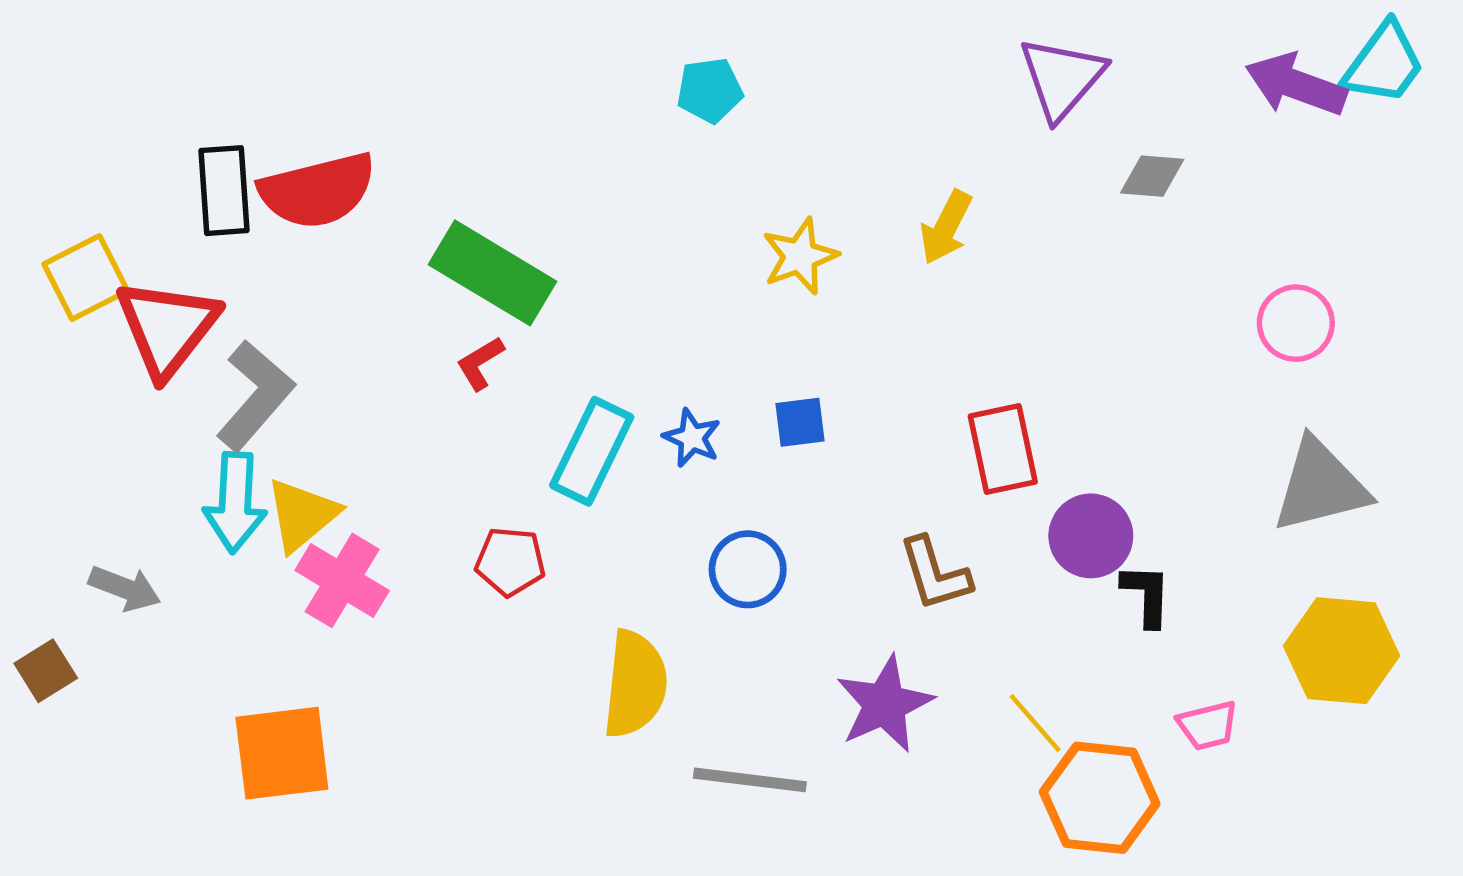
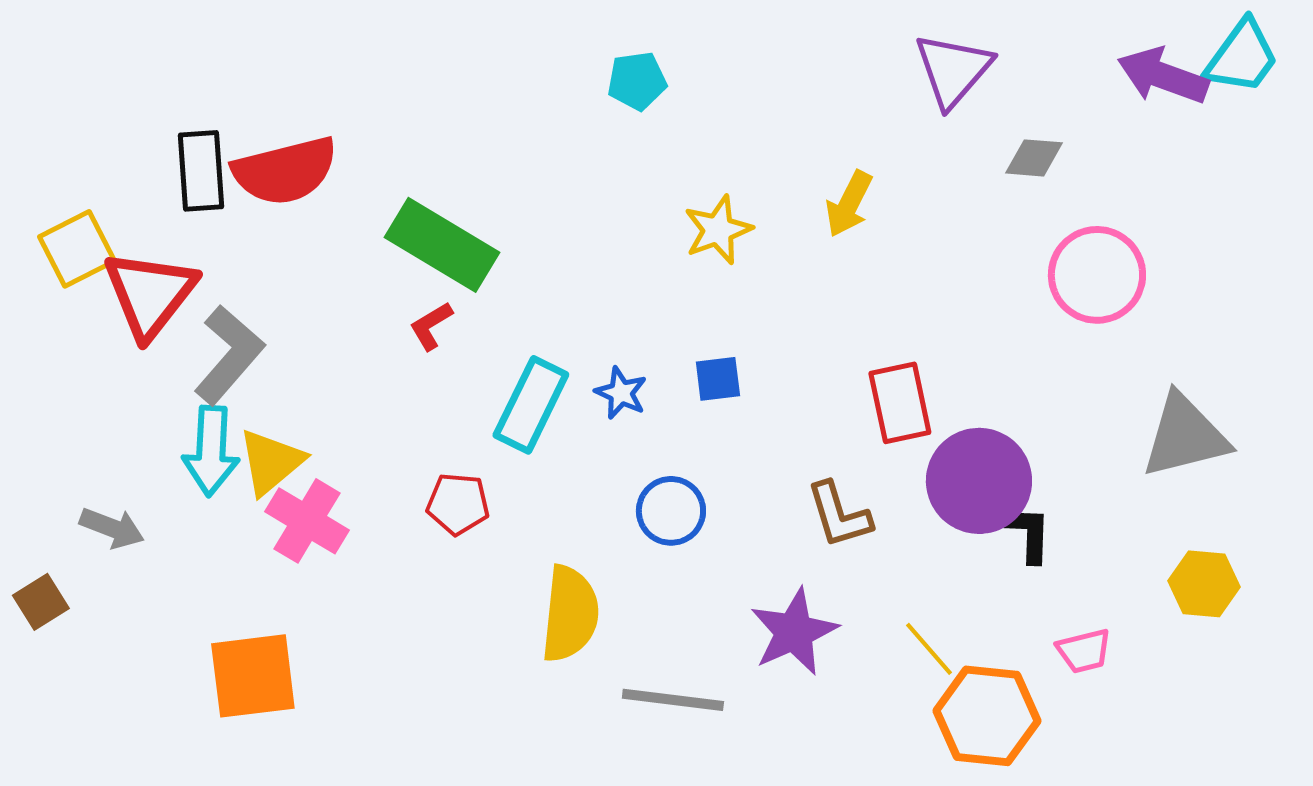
pink circle: (1296, 323) -> (1097, 275), moved, size x1.4
purple circle: (1091, 536) -> (979, 481), size x1.4
yellow hexagon: (1342, 651) -> (1204, 584), size x0.7

